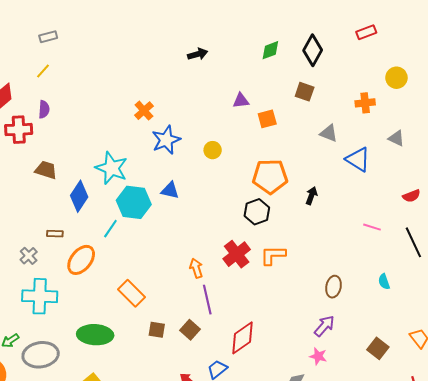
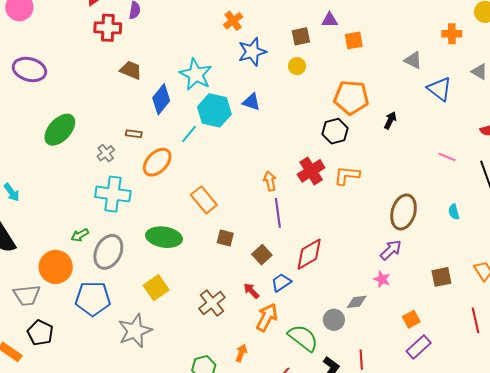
brown square: (305, 92) -> (301, 36), moved, turned -36
brown ellipse: (334, 287) -> (404, 212), size x1.6
brown square: (190, 330) -> (262, 255), moved
brown square: (378, 348) -> (441, 277), turned 35
gray ellipse: (41, 355) -> (108, 252), turned -60

